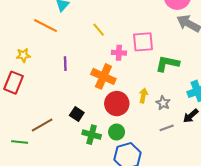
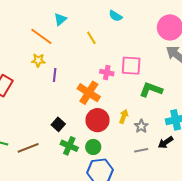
yellow line: (99, 30) -> (91, 38), moved
yellow star: (23, 55) -> (38, 60), moved
brown line: (42, 125) -> (28, 148), moved

